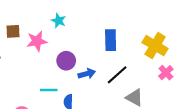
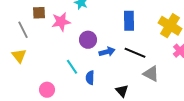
black line: (117, 75) -> (135, 53), turned 65
cyan line: (49, 90) -> (72, 67), turned 56

